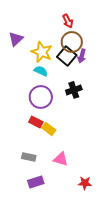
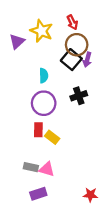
yellow star: (42, 52) -> (42, 31), moved
cyan semicircle: (41, 71) -> (44, 76), turned 64
red rectangle: (36, 122) -> (38, 130), turned 64
pink triangle: (61, 159) -> (47, 169), moved

